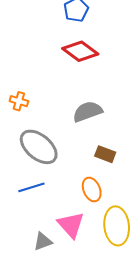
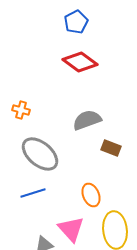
brown rectangle: (105, 154) -> (111, 148), moved

